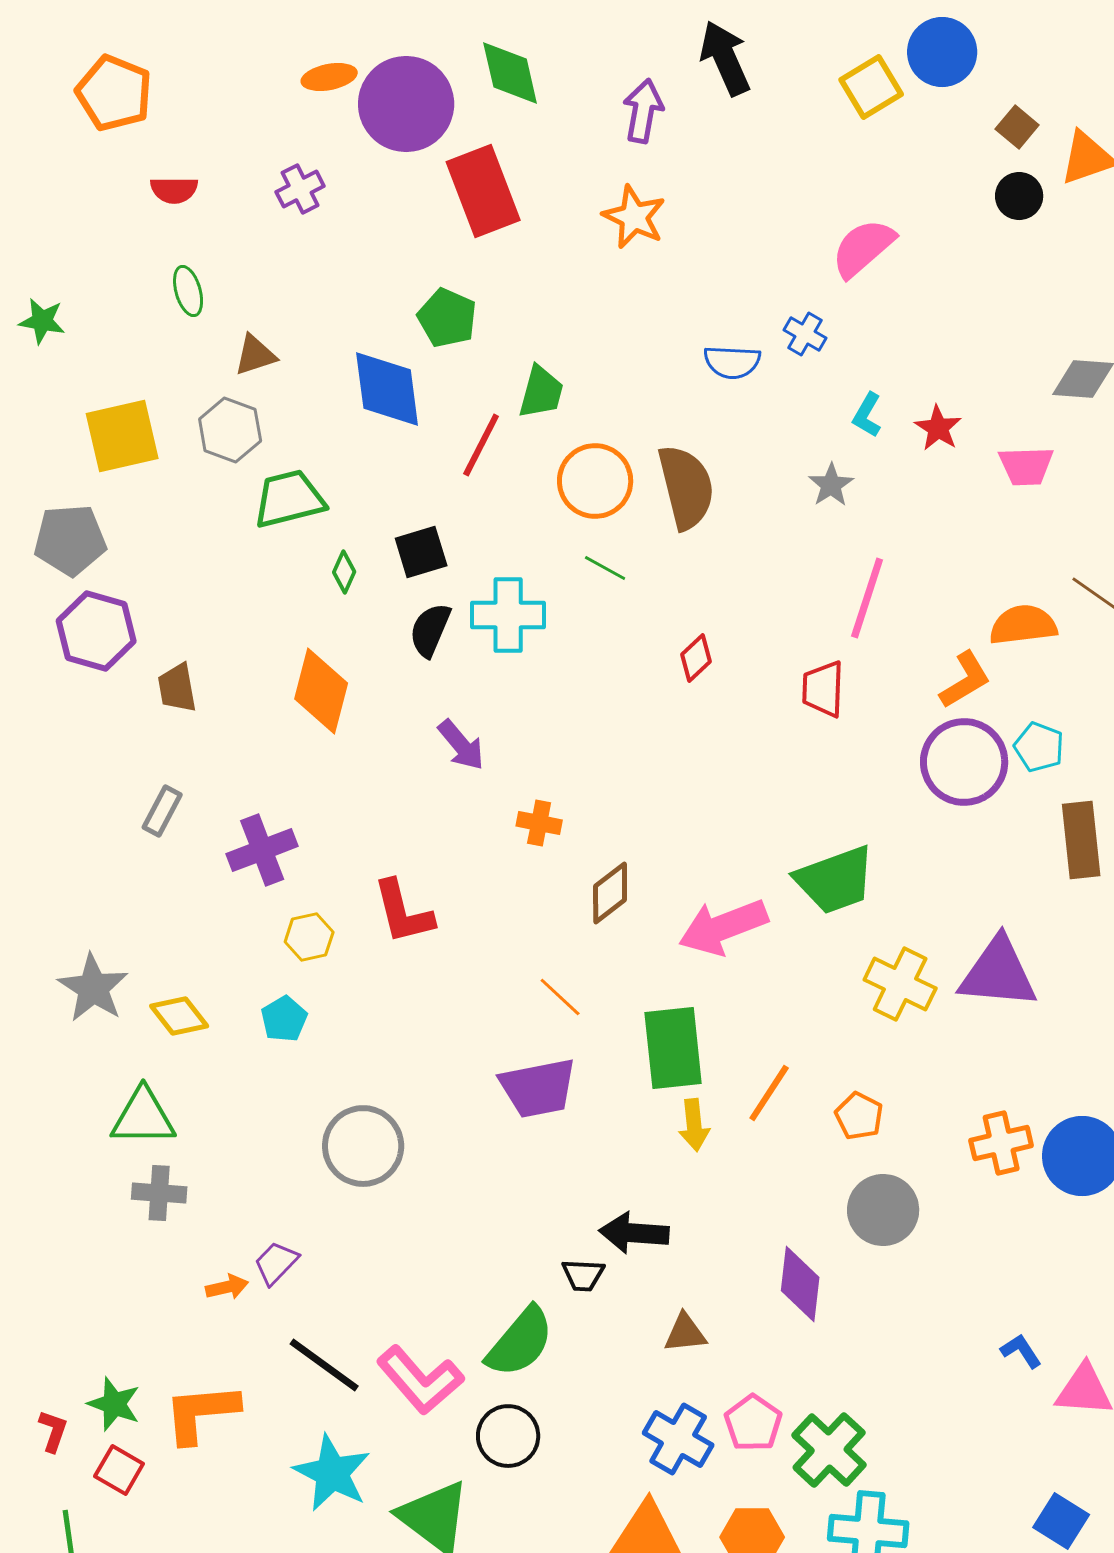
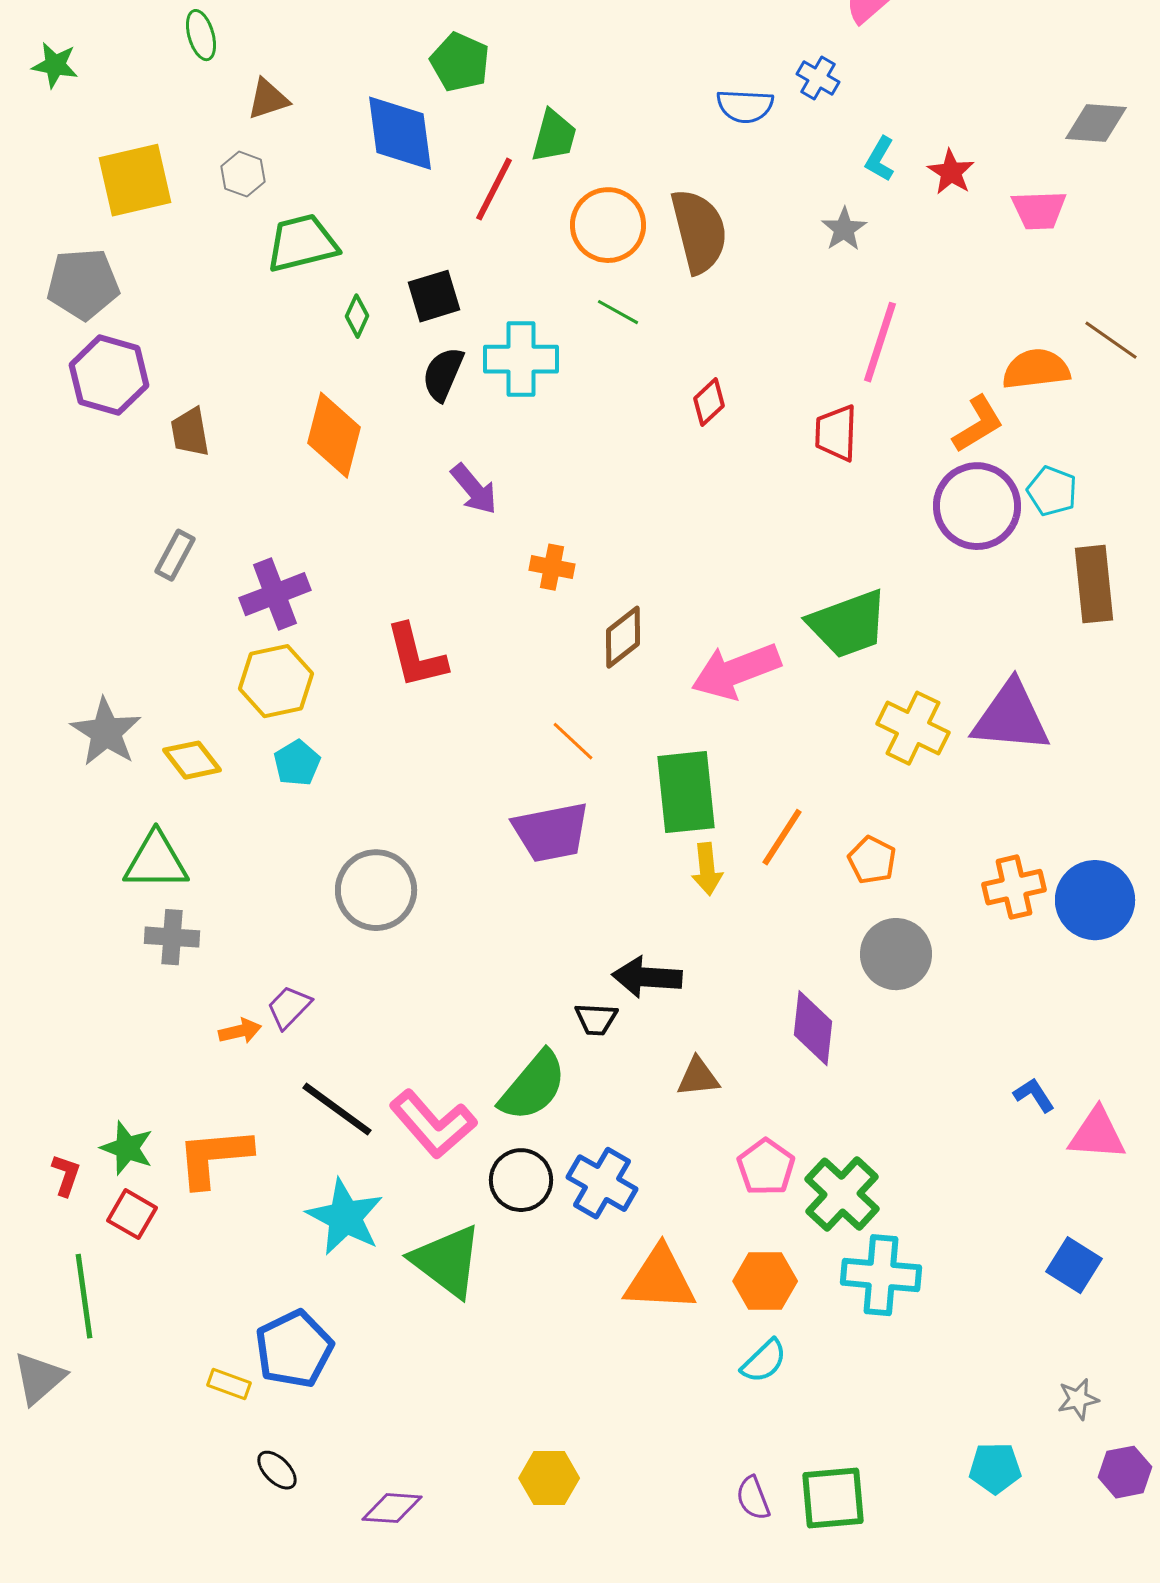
gray hexagon: (230, 430) -> (243, 174), size x0.7
yellow hexagon: (309, 937) -> (276, 681), moved, size x1.5
blue cross: (678, 1439) -> (602, 1183), moved

